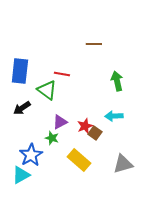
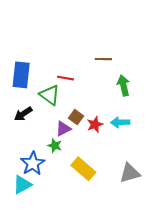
brown line: (94, 44) -> (103, 59), moved
red star: (85, 126) -> (95, 124), moved
brown square: (95, 133) -> (76, 117), moved

